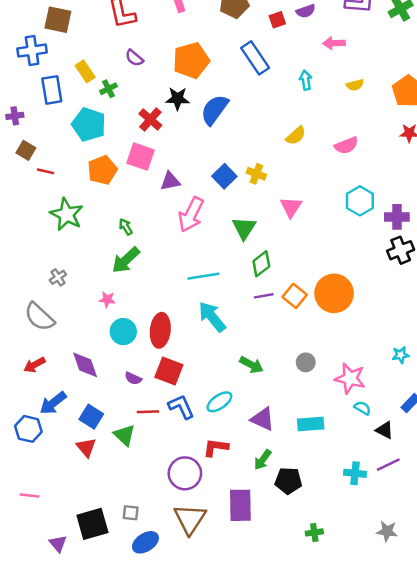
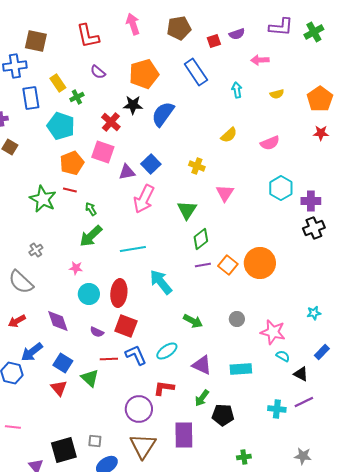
red line: (46, 171) -> (70, 190), moved
blue square: (224, 176) -> (151, 164), moved
cyan line: (203, 276) -> (133, 249), moved

